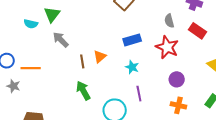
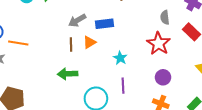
gray arrow: (61, 40) -> (77, 20), moved, turned -84
blue rectangle: (132, 40) -> (105, 24), moved
green arrow: (83, 91) -> (68, 74), turned -72

